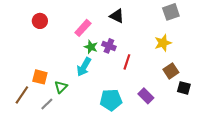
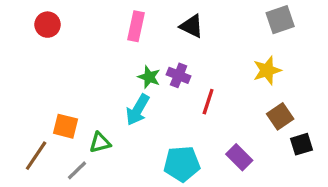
red circle: (40, 21) -> (48, 25), moved
pink rectangle: (83, 28) -> (136, 26), moved, turned -30
green triangle: (61, 87) -> (100, 143), turned 32
black square: (184, 88) -> (301, 144), turned -32

